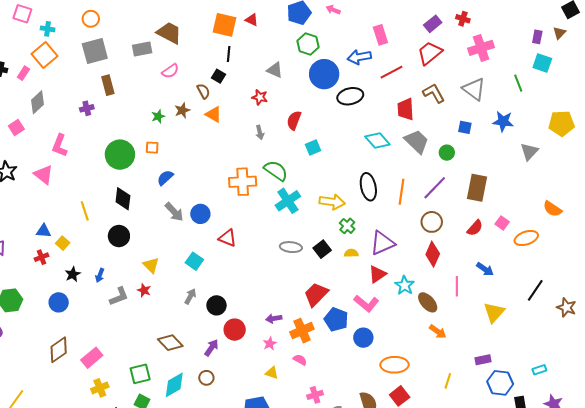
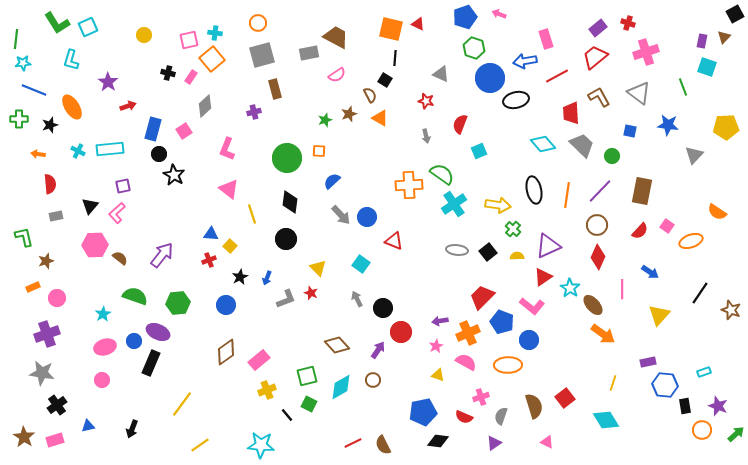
pink square: (22, 14) -> (189, 40), moved, turned -30
pink triangle: (44, 175) -> (229, 189), moved
gray arrow: (190, 296) -> (357, 299), turned -56
orange arrow: (438, 332) -> (603, 334), size x1.4
pink semicircle: (300, 360) -> (466, 362), size x1.5
orange ellipse: (394, 365) -> (508, 365), moved

